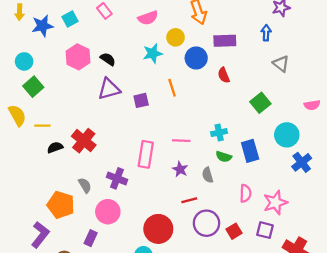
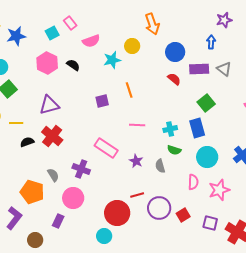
pink semicircle: (148, 18) -> (91, 41), moved
cyan square: (70, 19) -> (52, 33), moved
purple rectangle: (225, 41) -> (199, 69), moved
blue circle: (196, 58) -> (175, 52), moved
red semicircle: (224, 75) -> (174, 79), turned 152
purple triangle: (109, 89) -> (49, 105), moved
cyan circle: (287, 135) -> (207, 157), moved
pink line: (181, 141) -> (137, 125), moved
blue rectangle: (250, 151) -> (197, 128), moved
pink rectangle: (146, 154) -> (106, 148), turned -65
red line: (189, 200) -> (137, 195), moved
purple square: (265, 230) -> (210, 223), moved

